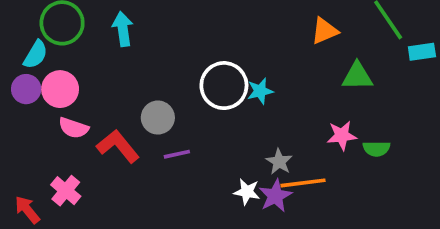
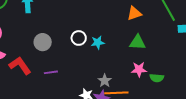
green triangle: (357, 76) -> (138, 42), moved
white circle: (224, 86) -> (79, 38), size x0.6
gray circle: (158, 118) -> (43, 42), moved

